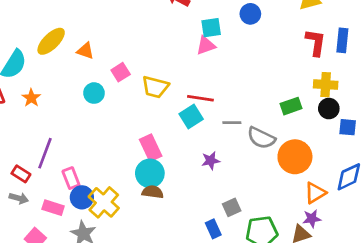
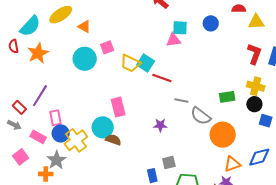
cyan circle: (94, 93) -> (85, 59), size x1.5
orange star: (31, 98) -> (38, 53), size x1.5
cyan square: (191, 116) -> (146, 63), moved, turned -36
cyan circle: (150, 173) -> (103, 127), moved

